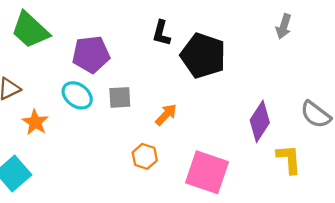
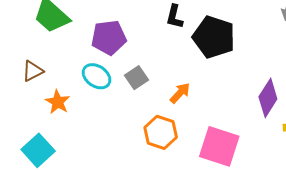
gray square: (120, 97) -> (137, 78), turned -30
orange hexagon: (145, 156) -> (161, 132), size x1.4

